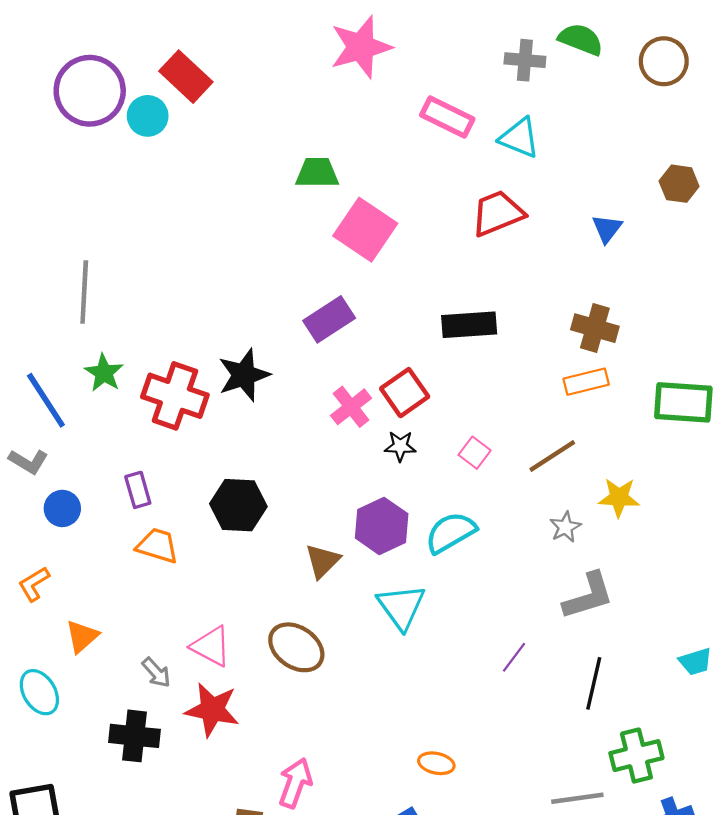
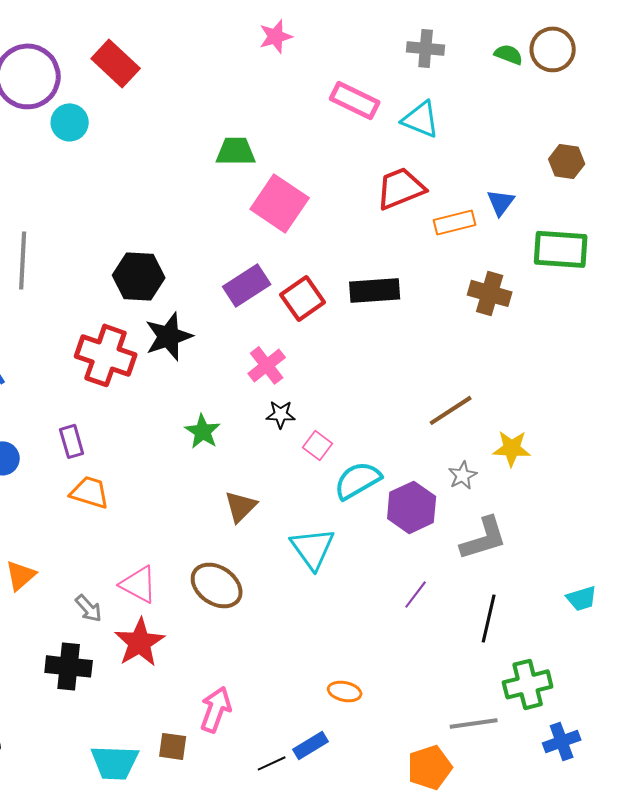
green semicircle: (581, 39) -> (509, 54), moved, size x0.7
pink star: (361, 47) -> (276, 36), size x0.6
cyan circle: (148, 116) -> (70, 122), moved
green star: (104, 373) -> (203, 431), moved
orange rectangle: (586, 382) -> (455, 222), moved
red square: (405, 393) -> (303, 298), moved
green rectangle: (683, 402) -> (561, 249), moved
black star: (400, 446) -> (281, 414), moved
pink square: (475, 453) -> (318, 445), moved
black hexagon: (238, 505) -> (139, 276), moved
purple hexagon: (382, 526) -> (412, 507), moved
red star: (212, 710) -> (140, 642), turned 30

